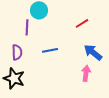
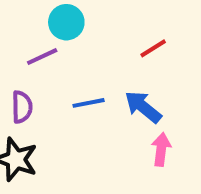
purple line: (27, 27) -> (42, 57), turned 63
blue arrow: (93, 52) -> (143, 107), moved

